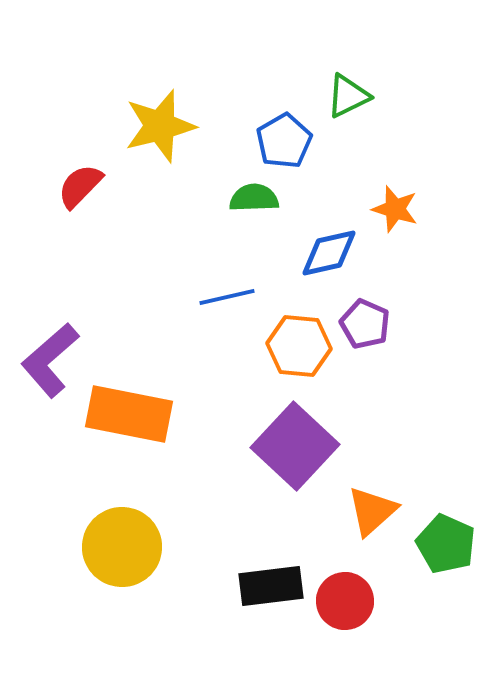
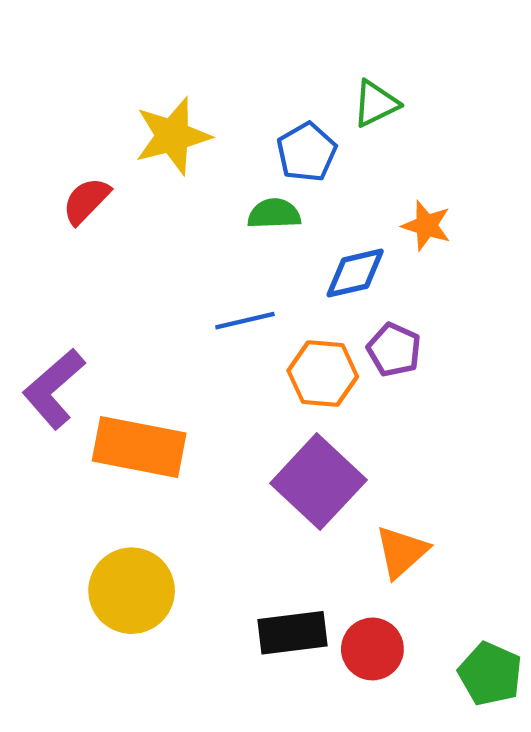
green pentagon: (446, 544) -> (490, 674), moved

